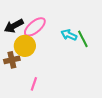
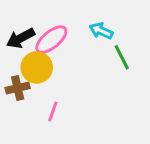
cyan arrow: (69, 35) -> (101, 31), moved
pink line: (34, 84) -> (53, 111), moved

